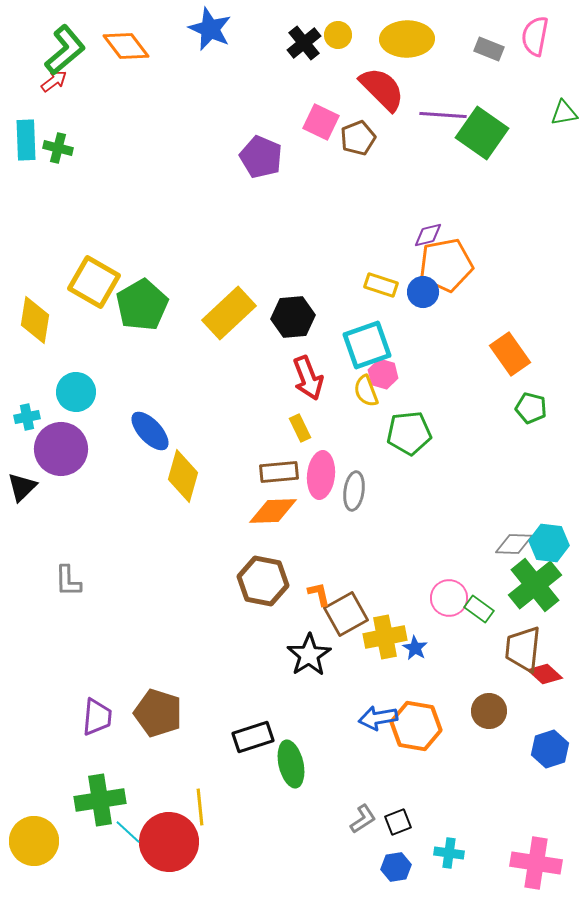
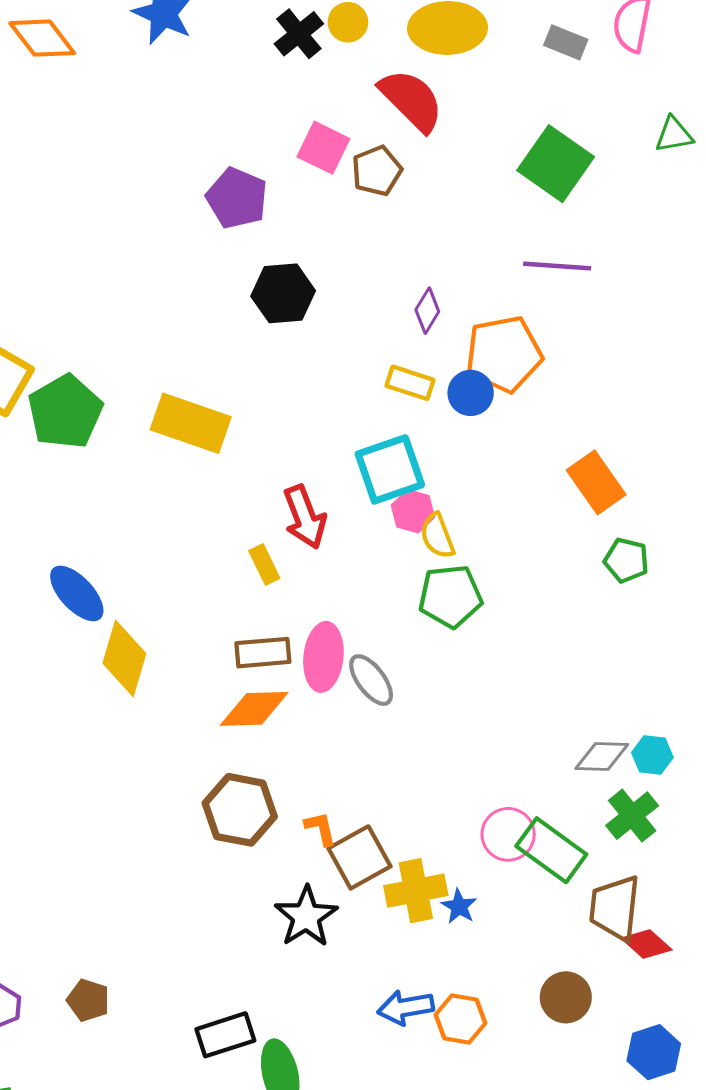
purple line: (443, 115) -> (557, 266), moved
purple diamond: (428, 235) -> (427, 311), moved, turned -44
yellow rectangle: (229, 313) -> (191, 423), turned 62
black hexagon: (293, 317) -> (283, 293), moved
yellow semicircle: (366, 391) -> (437, 536), moved
yellow rectangle: (300, 428) -> (264, 565), moved
gray ellipse: (354, 491) -> (371, 680), turned -45
cyan hexagon: (549, 543) -> (652, 755), size x0.7
green cross: (535, 585) -> (632, 816), size x0.7
green rectangle: (479, 609) -> (551, 850), size x1.6
brown pentagon: (158, 713) -> (88, 1000), size x0.6
orange hexagon: (416, 726) -> (460, 1019), size x0.7

